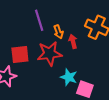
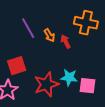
red star: (50, 54) -> (46, 84), moved

